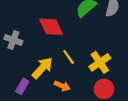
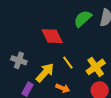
gray cross: (13, 40) -> (19, 60), moved

